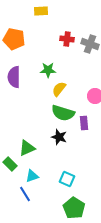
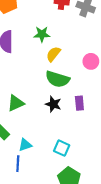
purple rectangle: (84, 123) -> (79, 103), moved
green triangle: (27, 148) -> (16, 103), moved
blue line: (25, 194) -> (18, 164), turned 35

